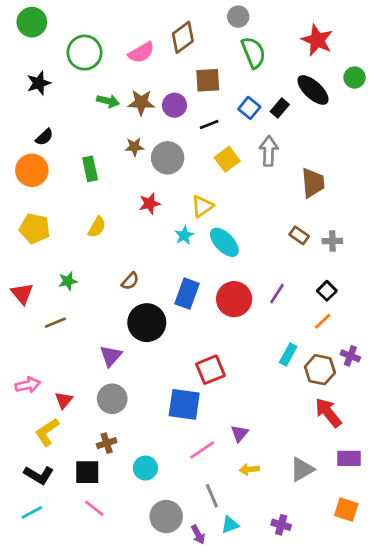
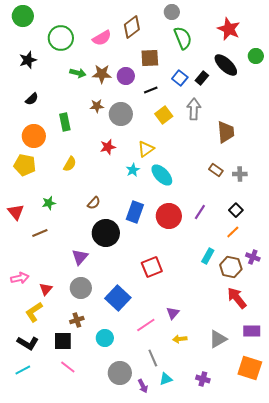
orange circle: (32, 170) -> (34, 136), moved
blue square: (184, 404) -> (118, 298), moved, turned 35
orange square: (346, 510) -> (250, 368), size x1.4

